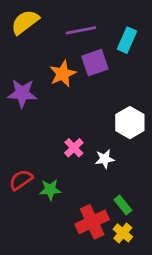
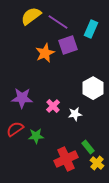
yellow semicircle: (25, 22) -> (31, 16), moved
purple line: (81, 30) -> (58, 22), turned 45
purple star: (22, 93) -> (22, 98), moved
yellow cross: (123, 233) -> (97, 163), moved

